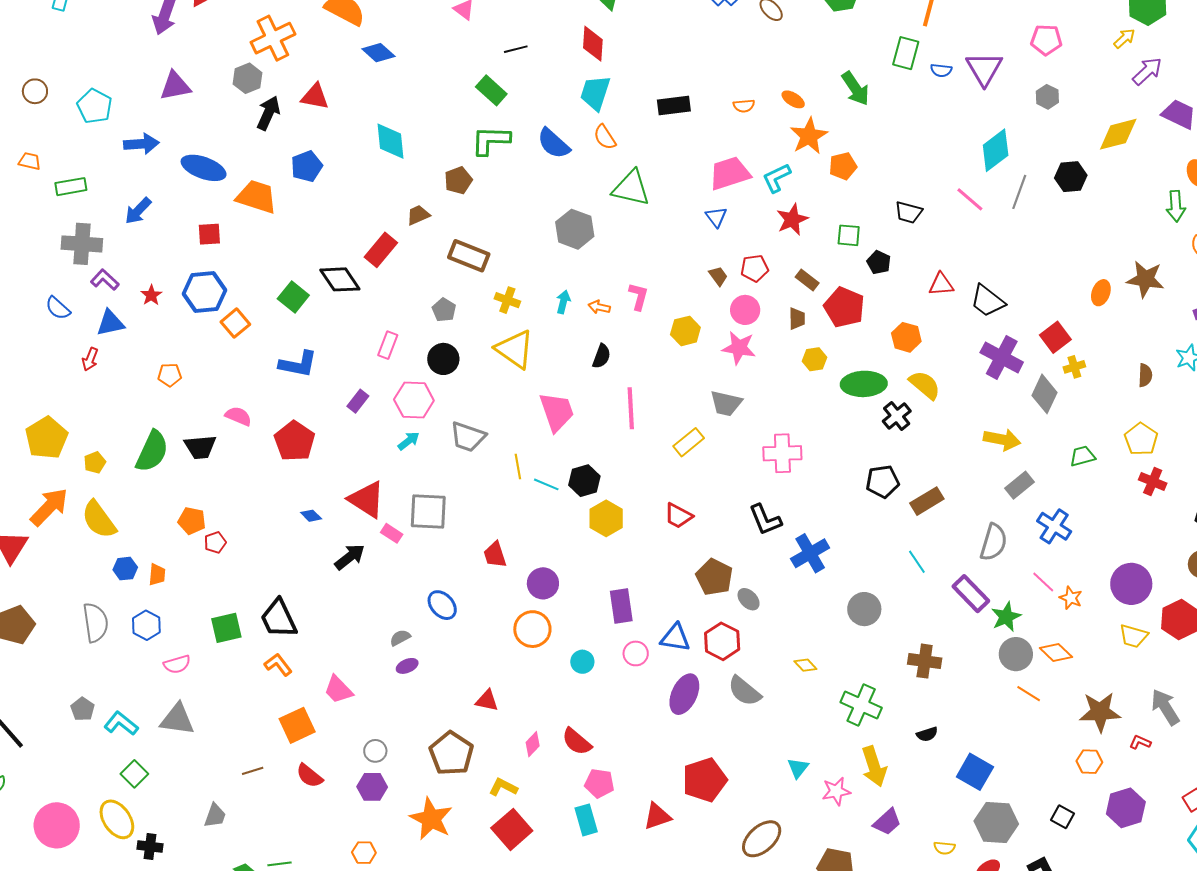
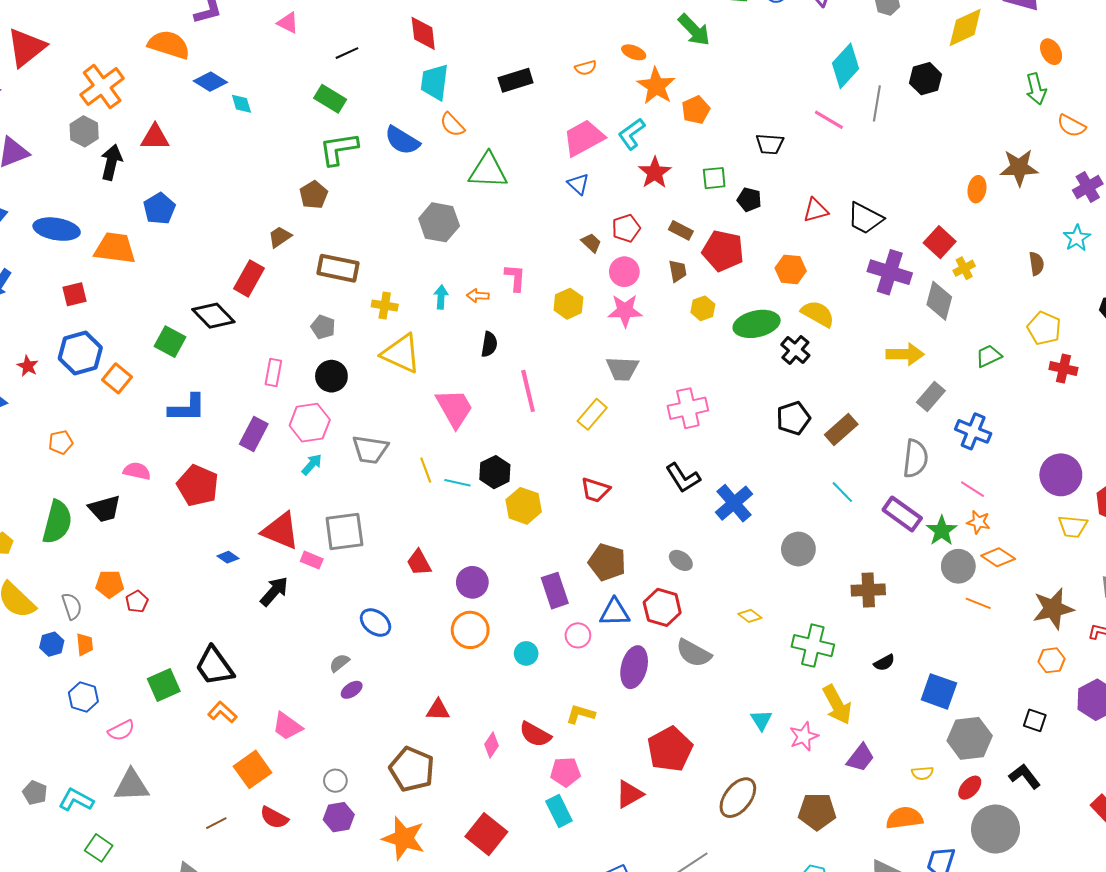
cyan diamond: (391, 141) -> (241, 104), moved, size x0.6
purple rectangle: (358, 401) -> (254, 434), size x1.4
brown pentagon: (714, 577) -> (607, 562), moved
orange star: (1071, 598) -> (978, 522), moved
gray semicircle: (95, 623) -> (72, 606), moved, size x0.7
yellow L-shape: (503, 787) -> (580, 714), moved

